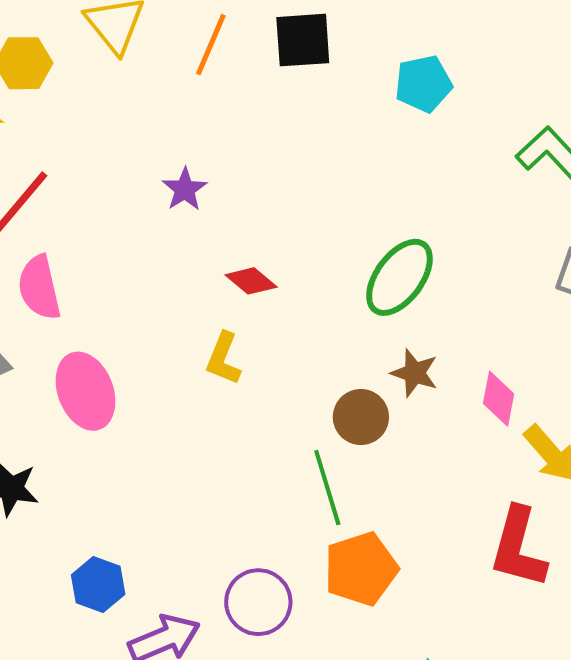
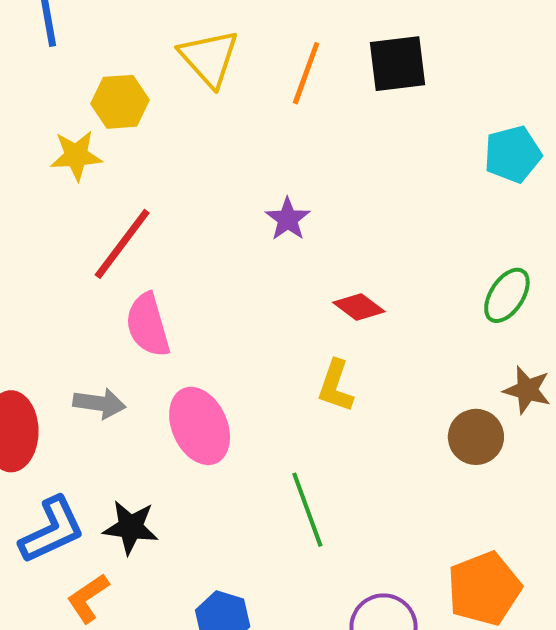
cyan pentagon: (423, 84) -> (513, 154), moved
green ellipse: (399, 277) -> (507, 295), size x0.7
green line: (327, 488) -> (307, 510), moved

